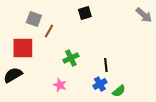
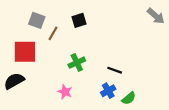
black square: (85, 13) -> (79, 20), moved
black line: (106, 65) -> (115, 70), turned -64

